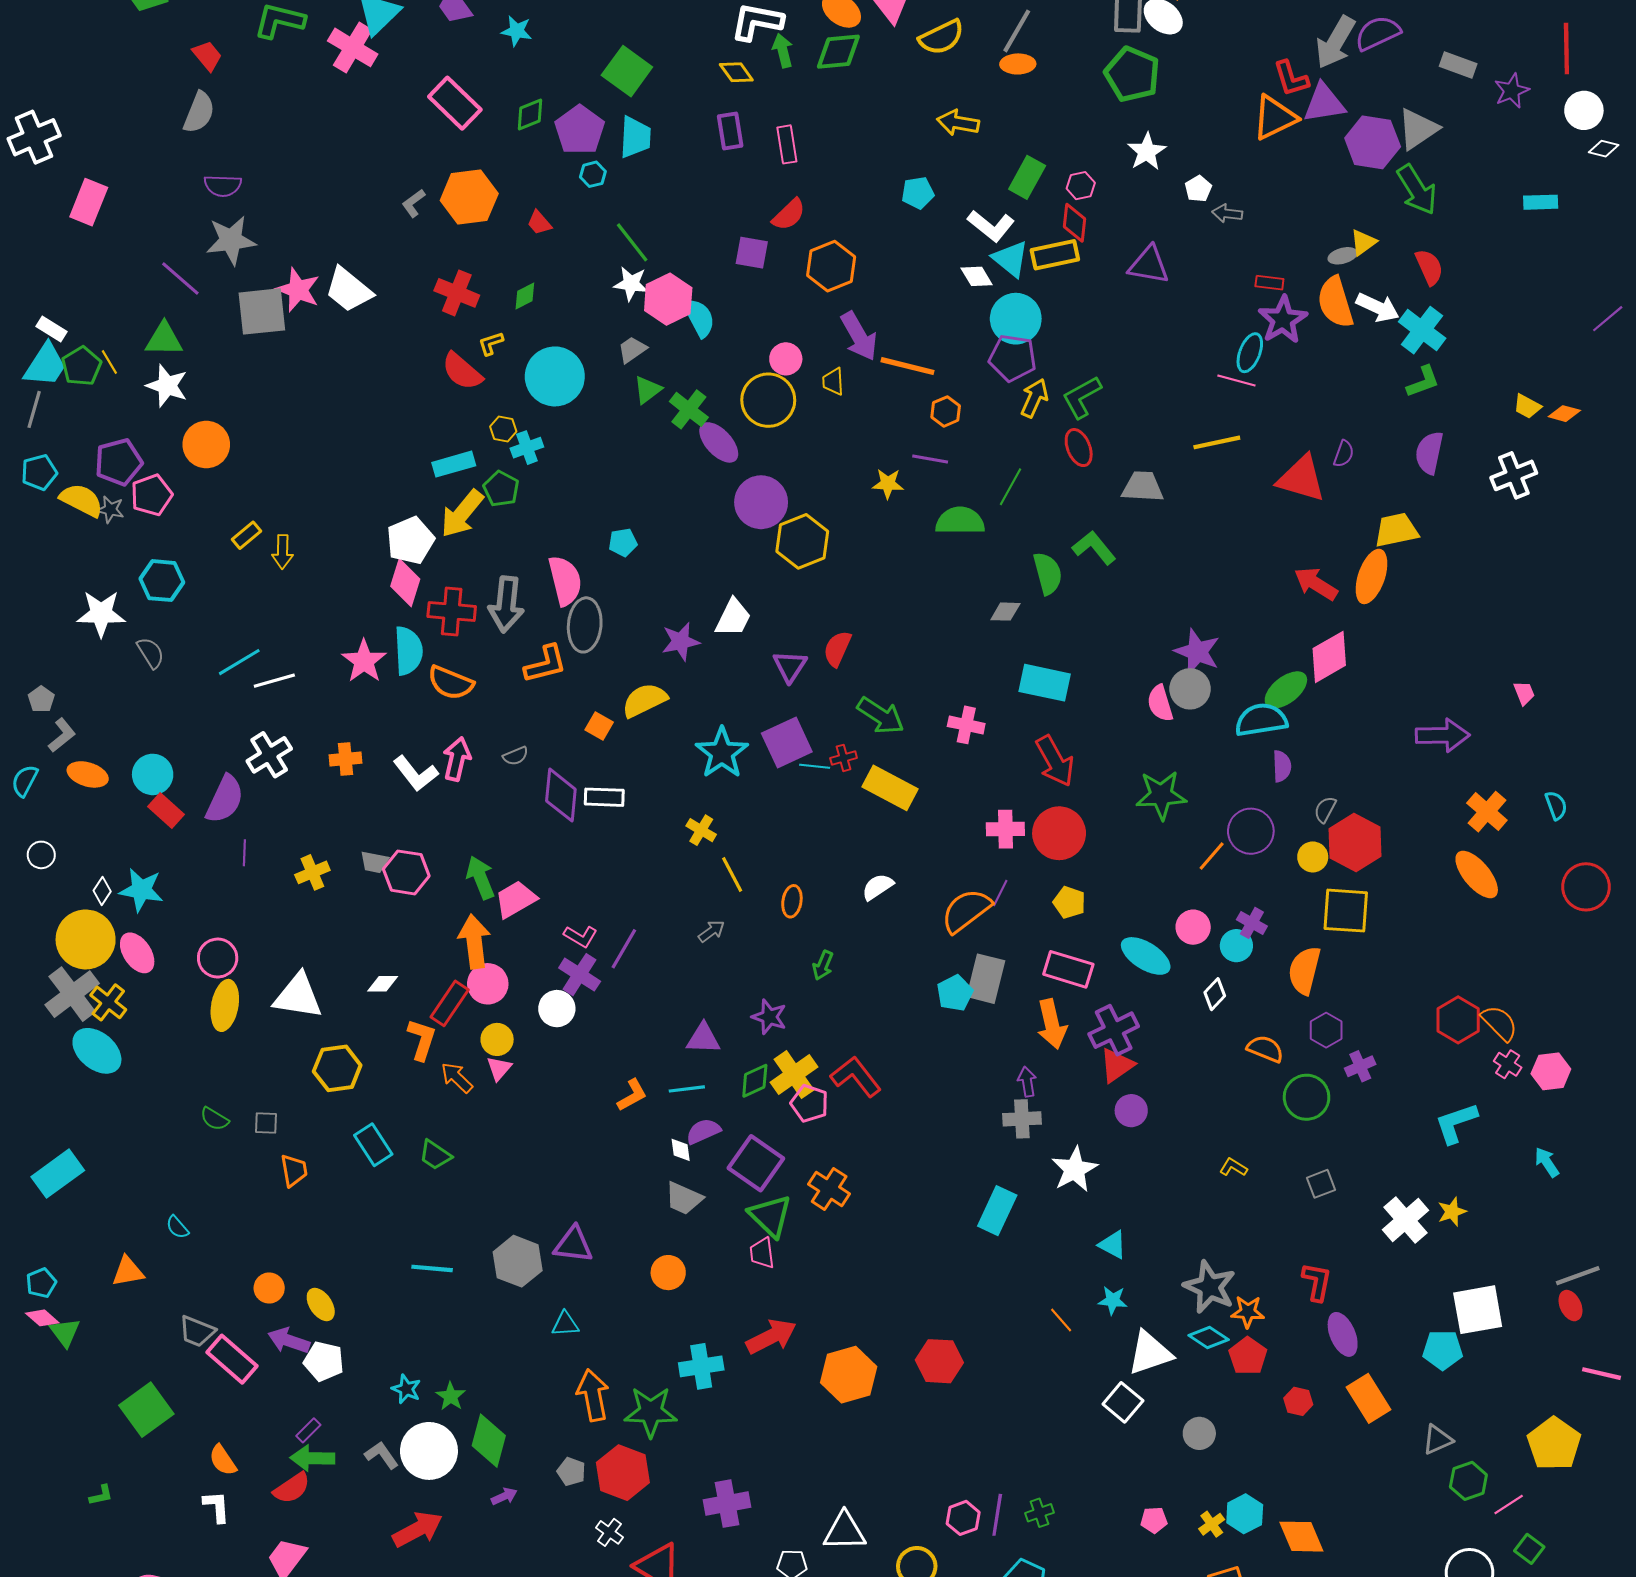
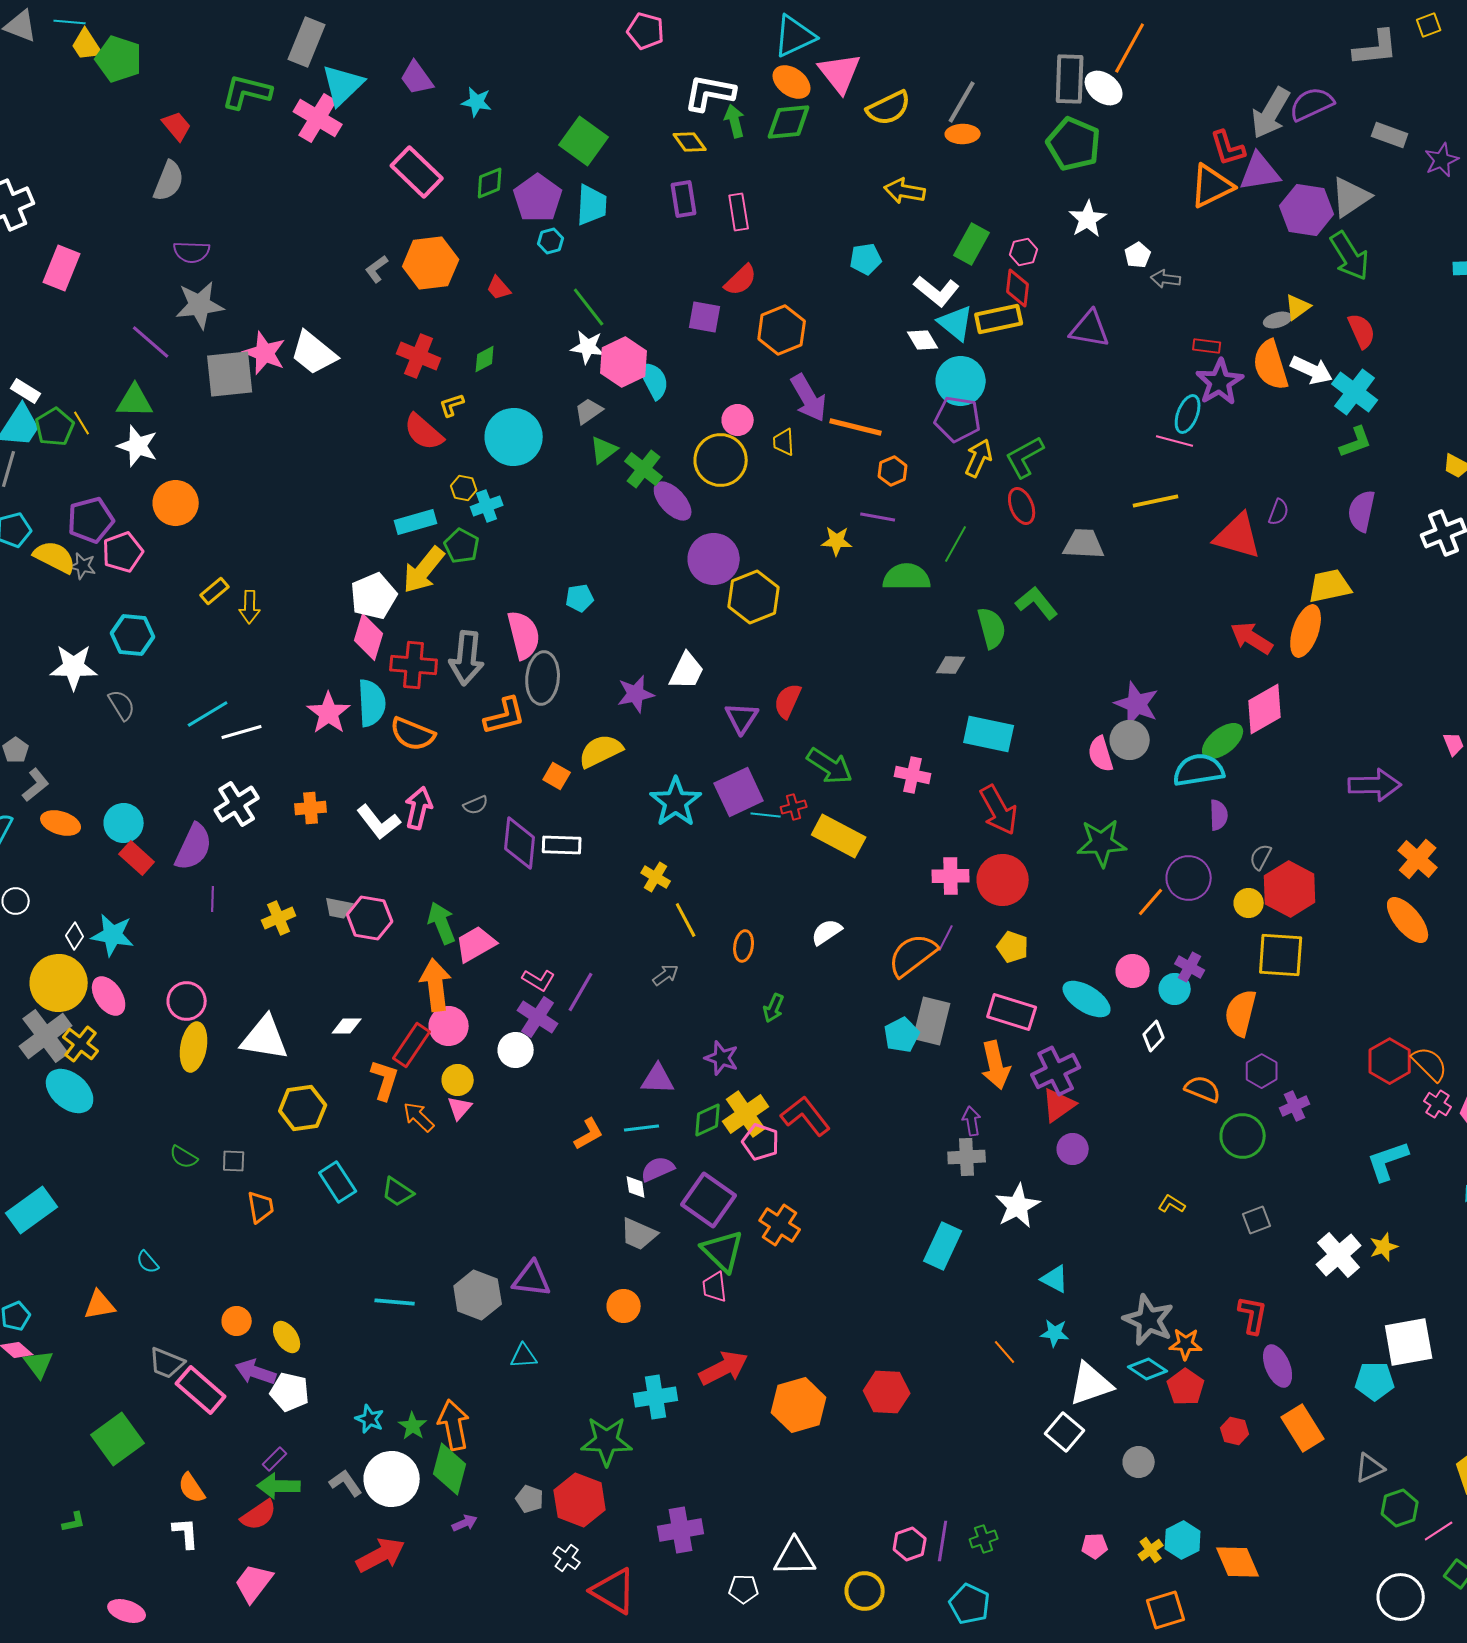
orange arrow: (593, 1395) -> (454, 1425), moved

